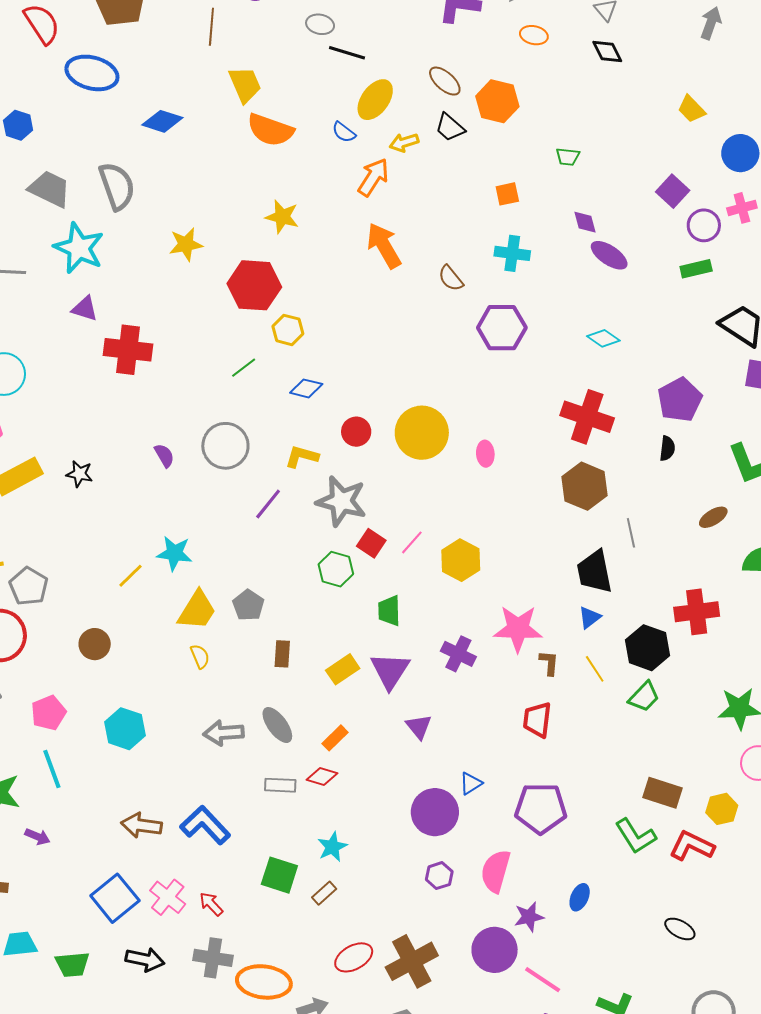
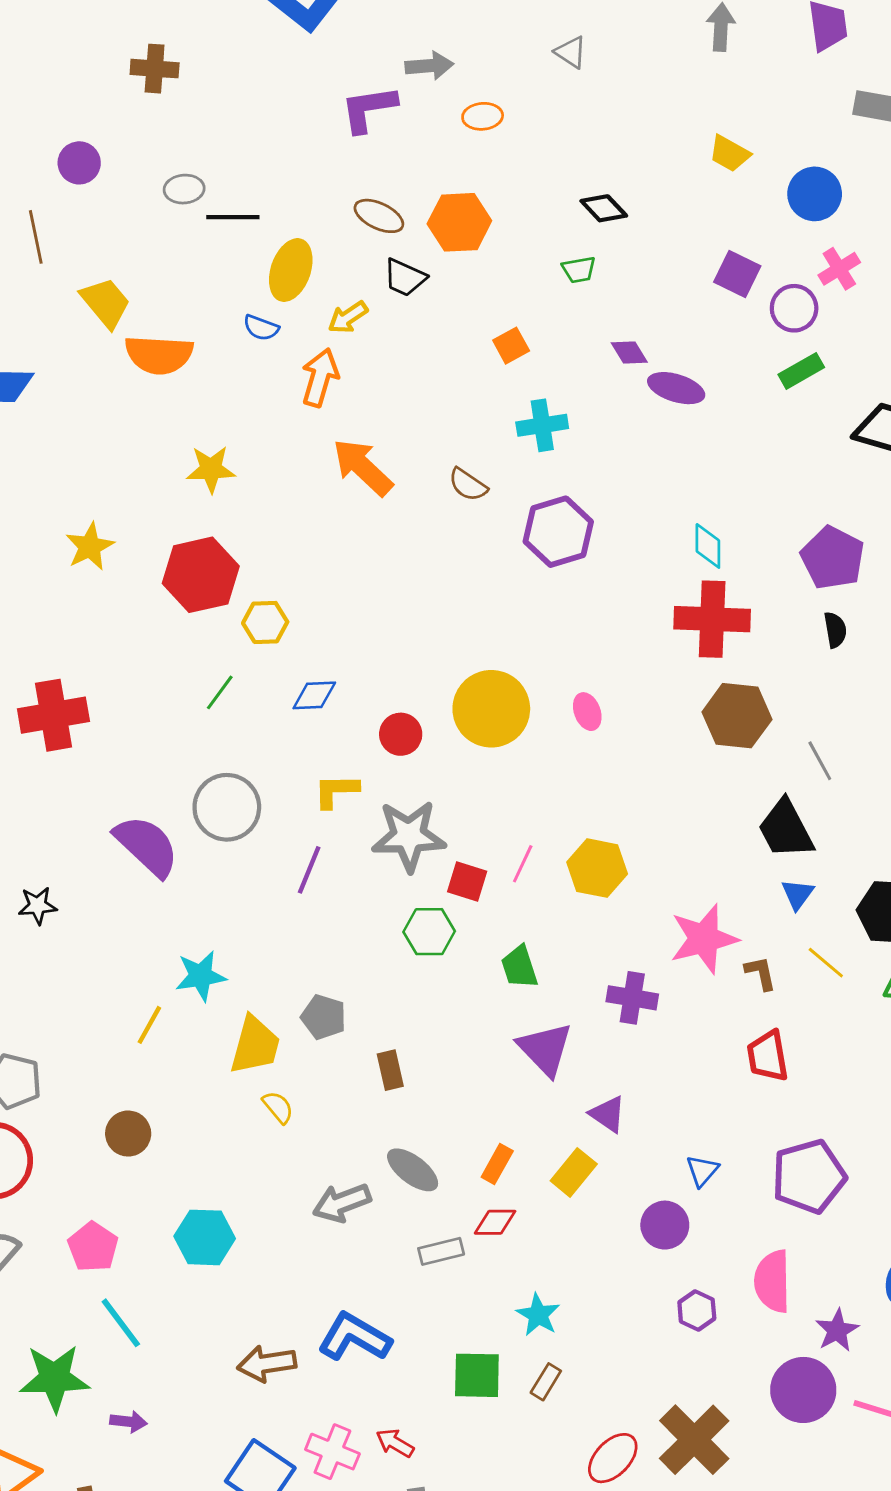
black diamond: (607, 52) -> (604, 208), moved
cyan diamond: (603, 338) -> (708, 546), moved, turned 72
purple semicircle: (164, 456) -> (147, 846), size x2.0
yellow rectangle: (343, 669) -> (574, 1172), moved
purple circle: (435, 812) -> (665, 1225), size x0.7

